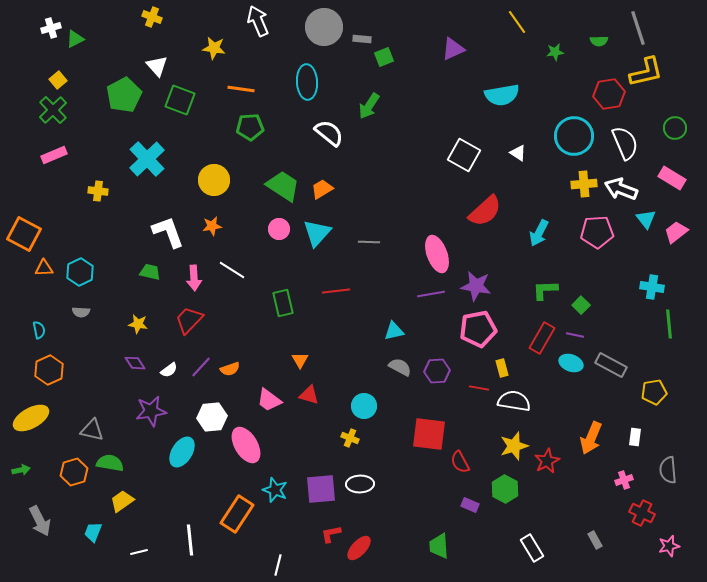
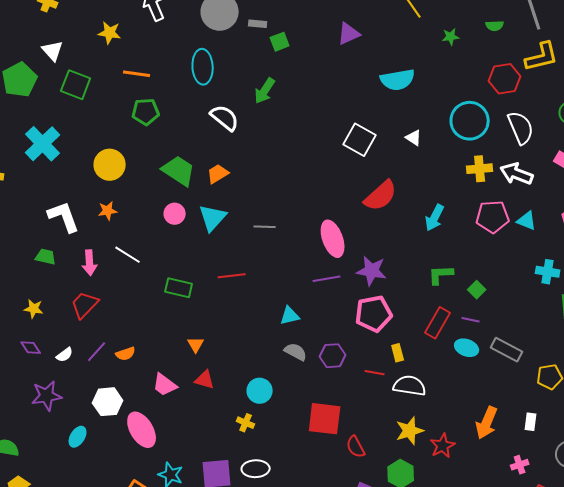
cyan triangle: (646, 219) -> (527, 221), moved, turned -30
green rectangle: (283, 303) -> (179, 288), turned -64
cyan ellipse: (182, 452) -> (78, 437), size x0.7

